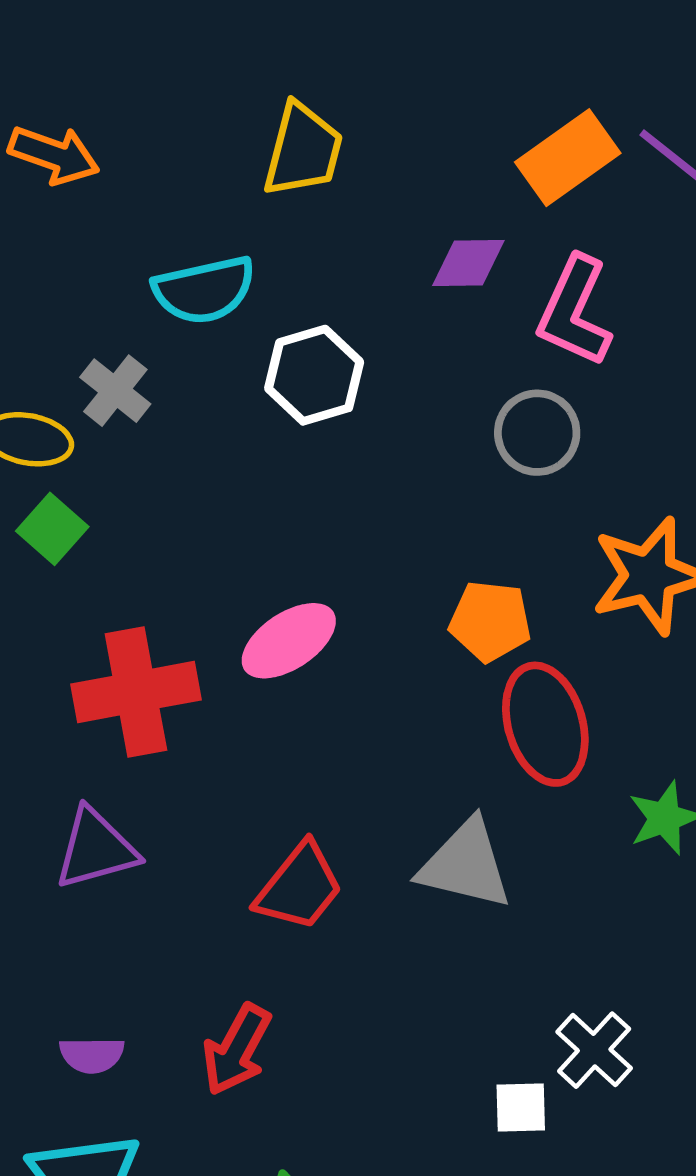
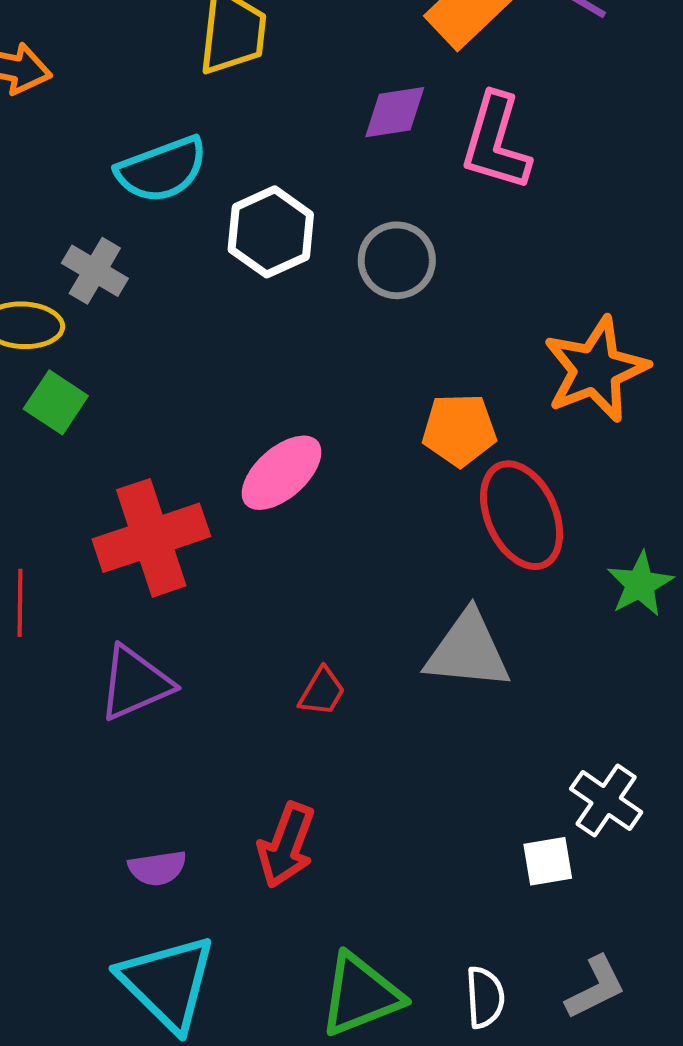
gray circle: (537, 433) -> (397, 260), moved
red trapezoid: (299, 887) -> (322, 692), size x0.6

